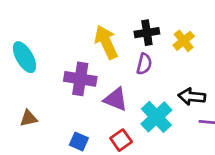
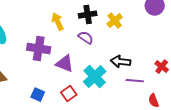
yellow arrow: (106, 42) -> (58, 22), size x0.7
purple semicircle: (144, 64) -> (86, 38), turned -70

